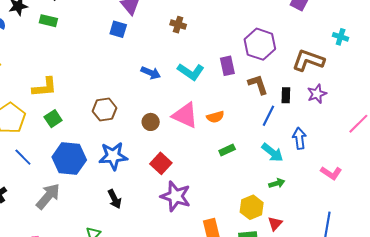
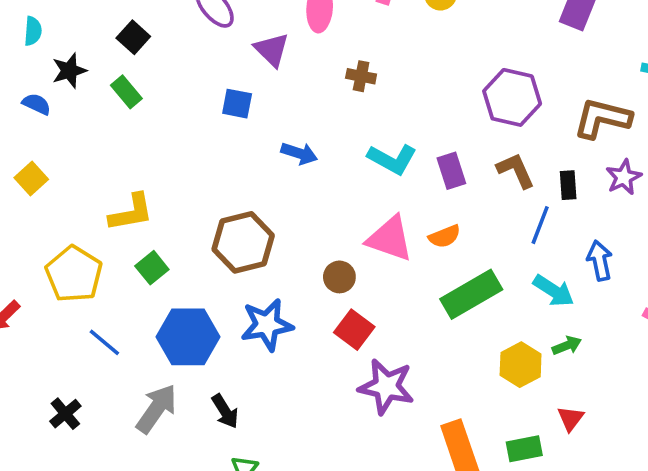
green rectangle: (48, 21) -> (126, 92), turned 42
blue square: (118, 29) -> (237, 104), moved
purple rectangle: (227, 66) -> (451, 171), moved
blue arrow: (151, 73) -> (299, 153), moved
brown hexagon: (104, 110) -> (243, 242), size x1.4
brown circle: (151, 122) -> (339, 277), moved
green rectangle: (227, 150) -> (471, 294), size x2.0
black arrow: (115, 199) -> (225, 411), moved
yellow hexagon: (252, 207) -> (521, 365), moved

